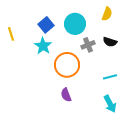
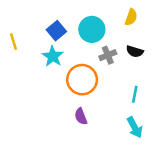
cyan line: (110, 77) -> (135, 94), turned -64

